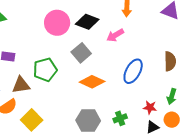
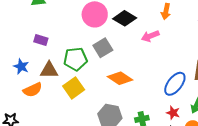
gray square: (81, 53) -> (103, 48), moved
blue ellipse: (133, 71) -> (175, 84), moved
yellow square: (32, 120) -> (74, 88), moved

